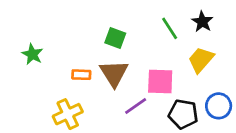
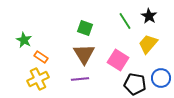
orange rectangle: (81, 75) -> (41, 57), moved, turned 32
pink square: (160, 81) -> (118, 60), turned 30
purple line: (136, 106) -> (80, 79), moved, turned 30
yellow cross: (68, 114) -> (38, 79), moved

